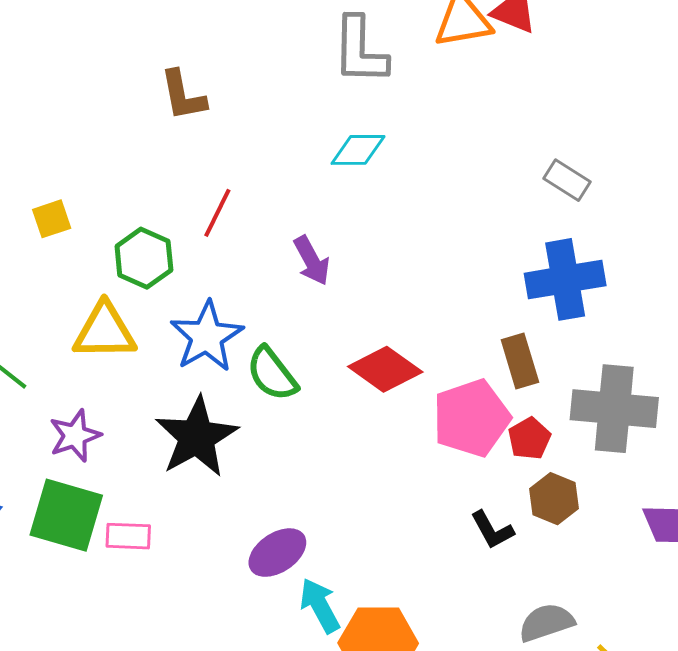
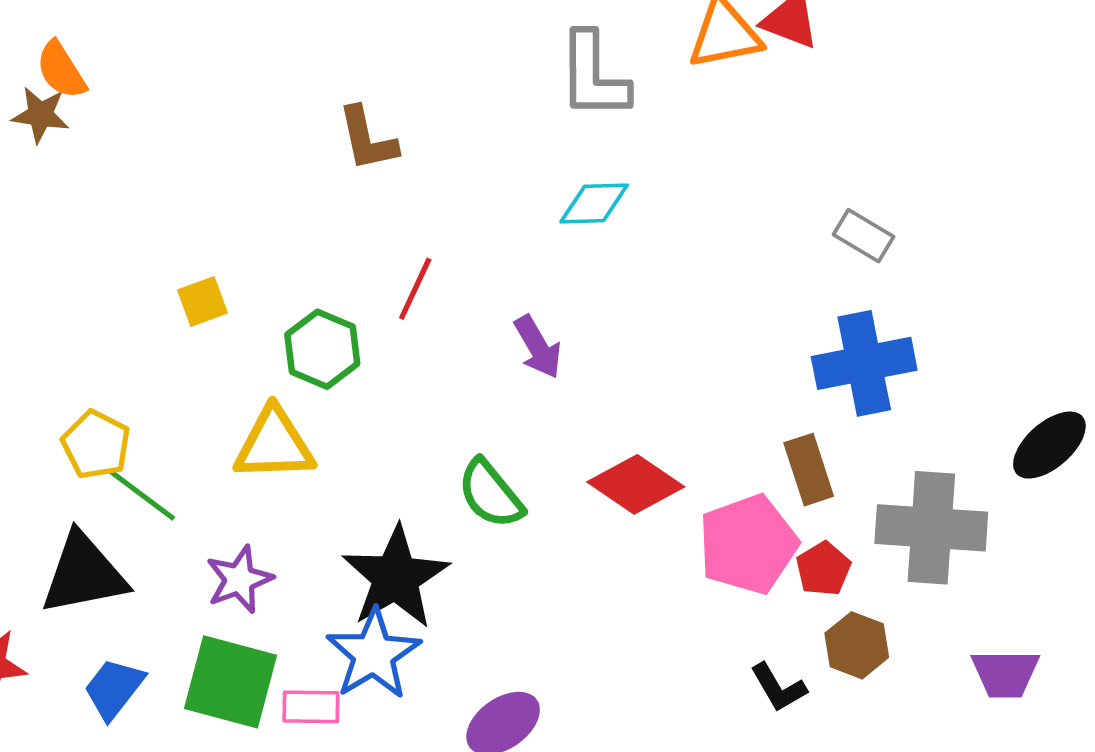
blue star: (207, 336) -> (374, 654), moved

